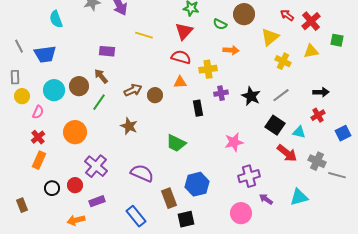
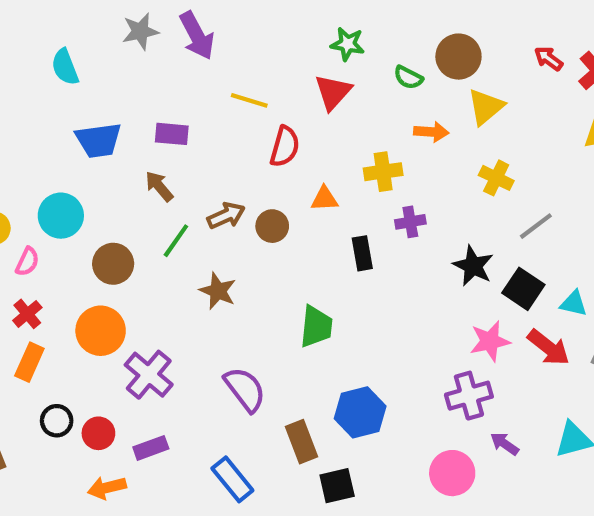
yellow triangle: (270, 37) -> (486, 107), moved
blue trapezoid: (45, 54) -> (98, 140), moved
red semicircle: (181, 57) -> (285, 147), moved, turned 90
yellow cross: (283, 61) -> (496, 178), moved
brown circle: (79, 86) -> (113, 264), moved
black star: (251, 96) -> (473, 266), moved
green line: (99, 102) -> (176, 241), moved
orange circle: (75, 132) -> (101, 331), moved
pink star: (234, 142) -> (490, 341), moved
green trapezoid: (176, 143) -> (316, 327), turned -110
purple semicircle: (142, 173) -> (245, 389), turned 30
red circle: (75, 185) -> (98, 433), moved

